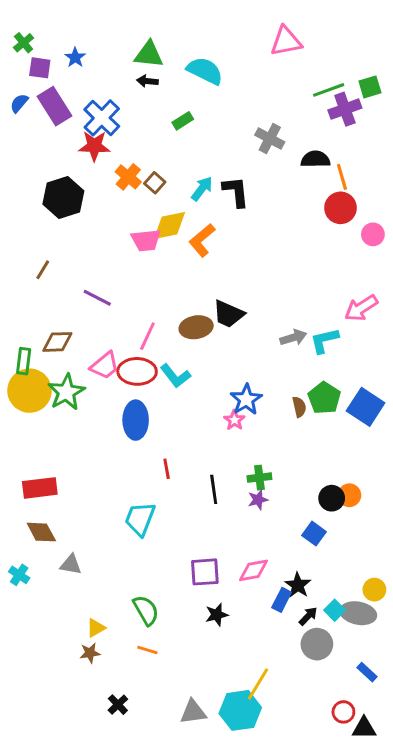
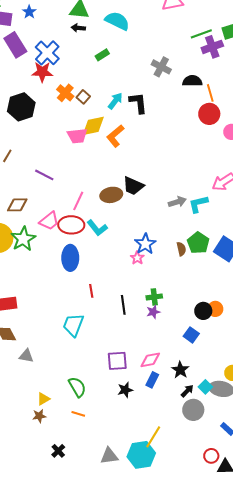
blue rectangle: (282, 600) -> (152, 380), moved

